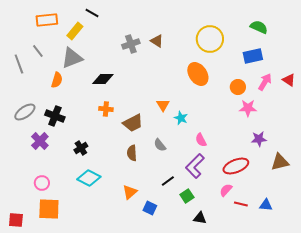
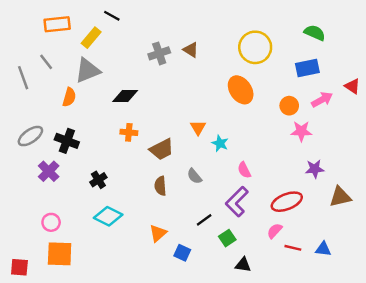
red triangle: (289, 80) -> (352, 86), moved
pink arrow: (265, 82) -> (322, 100), turned 30

